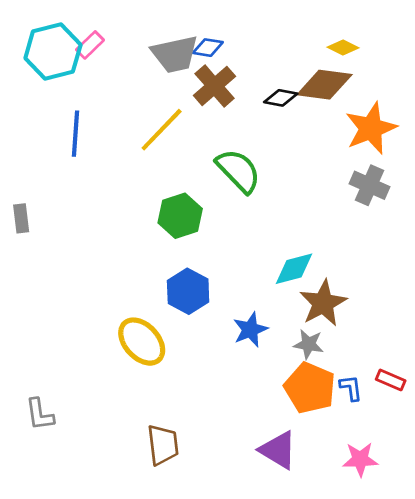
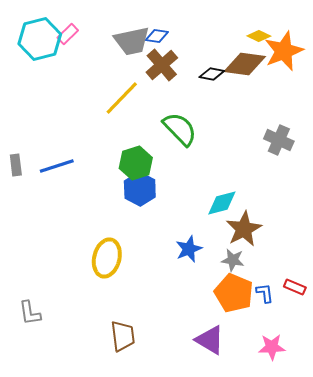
orange star: (371, 128) -> (284, 51), moved
blue line: (75, 134) -> (57, 166), moved, turned 68
blue hexagon: (188, 291) -> (140, 189), moved
yellow ellipse: (142, 342) -> (107, 258), turned 57

